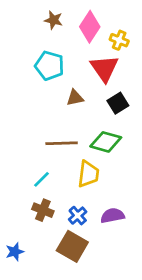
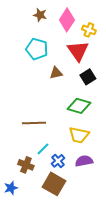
brown line: (62, 143) -> (34, 123), moved
yellow trapezoid: (88, 174) -> (79, 135), moved, turned 95
cyan line: (42, 179) -> (43, 149), moved
brown cross: (43, 210) -> (26, 165), moved

